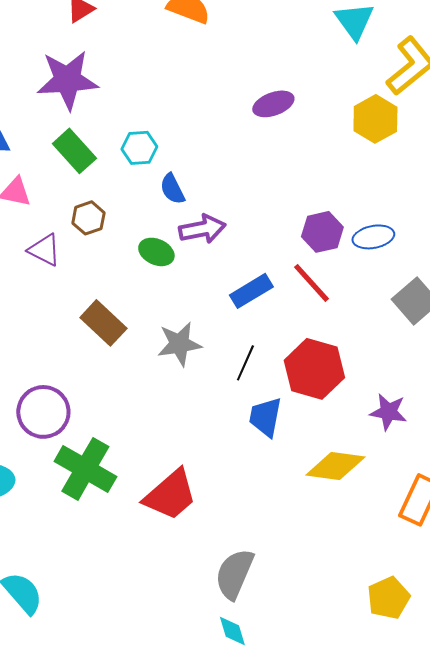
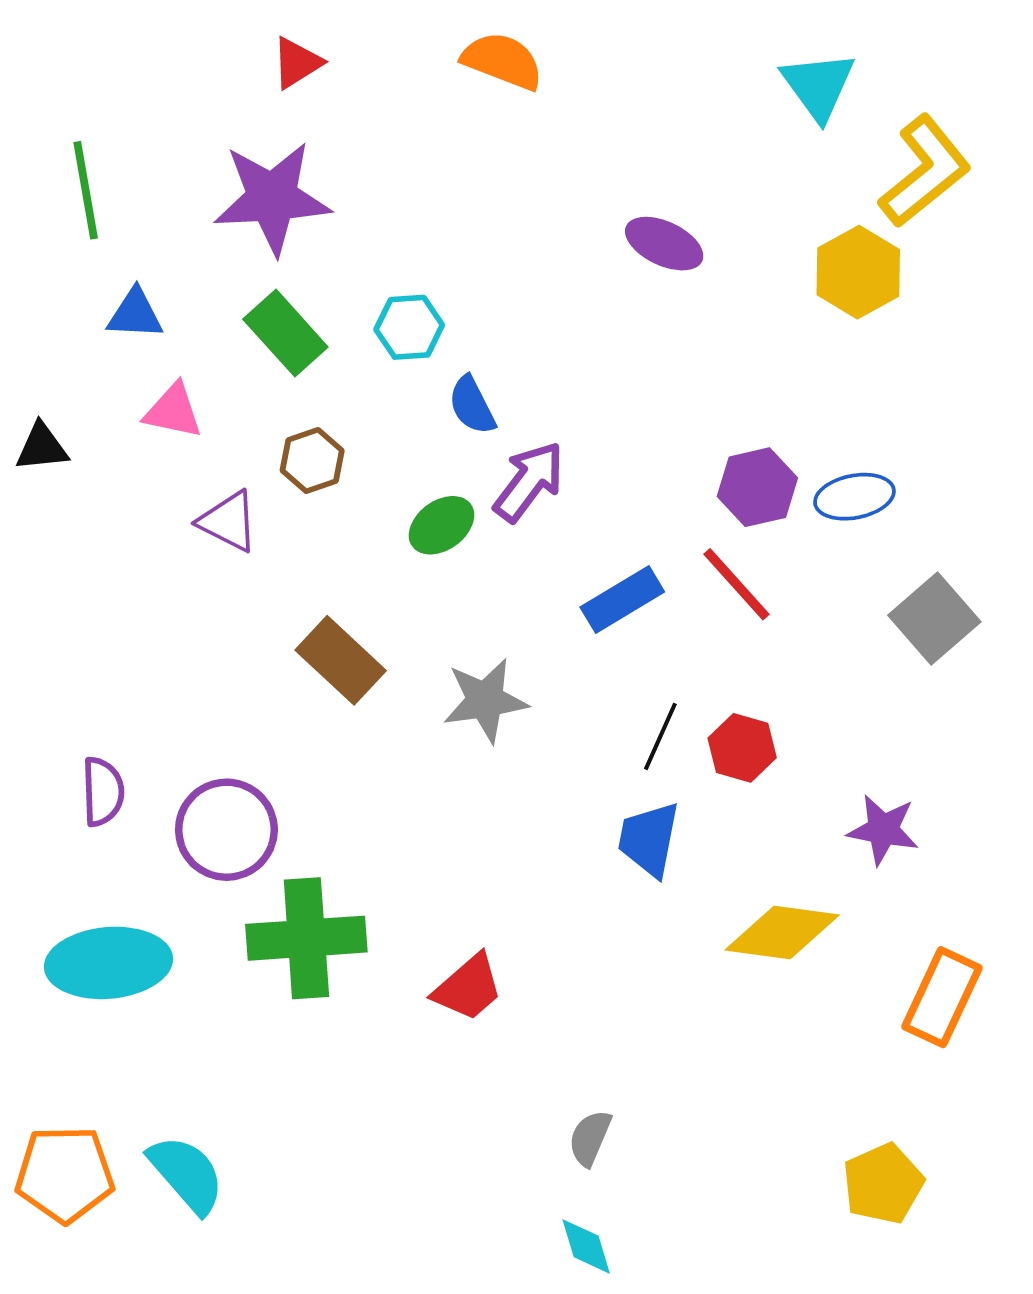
purple ellipse: (273, 104) -> (664, 244), turned 45
purple arrow: (202, 229) -> (529, 481), turned -42
green ellipse: (156, 252) -> (442, 525), turned -60
black line: (245, 363) -> (660, 736), moved
red hexagon: (314, 369) -> (742, 748), size x0.6
green cross: (85, 469) -> (306, 938), turned -34
red trapezoid: (170, 495) -> (468, 988), size x0.7
gray semicircle: (234, 574) -> (590, 1138), size x0.6

